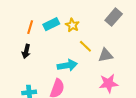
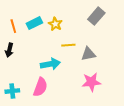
orange line: (30, 27) -> (13, 26), turned -32
yellow line: (85, 46) -> (68, 45), turned -48

